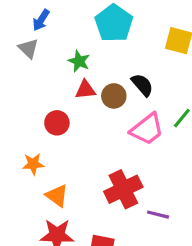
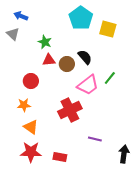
blue arrow: (41, 20) -> (21, 16), turned 80
cyan pentagon: (114, 23) -> (81, 18), moved
orange star: (33, 164) -> (24, 105), moved
red cross: (123, 189) -> (70, 110), moved

